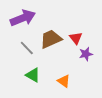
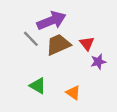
purple arrow: (23, 18) -> (51, 21), moved
gray line: (27, 48) -> (31, 39), moved

